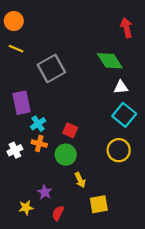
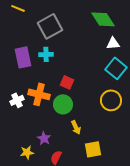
cyan cross: (38, 124) -> (46, 54), moved, turned 32
orange cross: (39, 144) -> (39, 94), size x1.5

